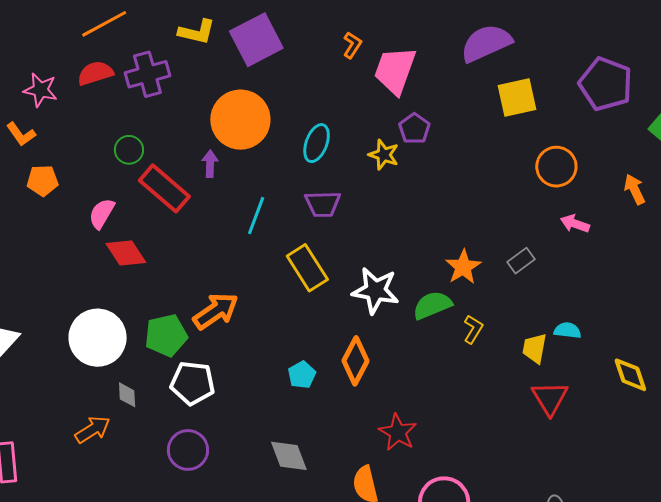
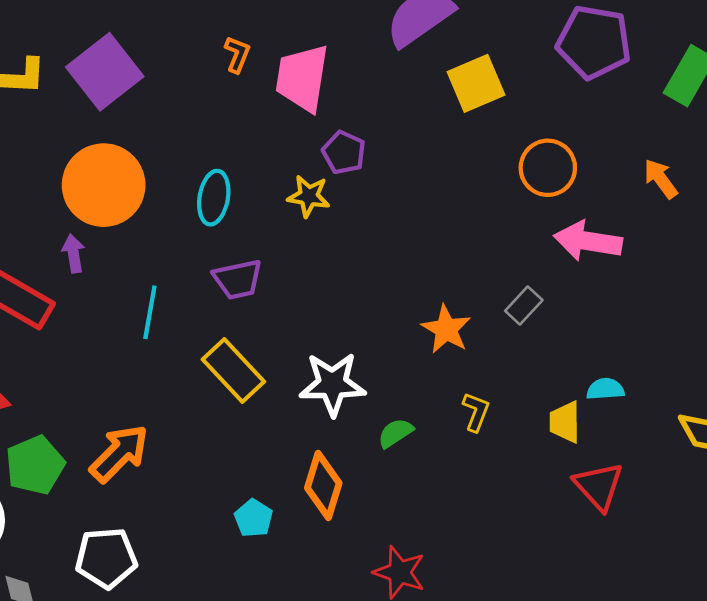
pink arrow: (575, 224) -> (588, 241), size x1.6
green semicircle: (432, 305) -> (395, 433), moved, size x0.7
green pentagon: (166, 335) -> (35, 465), moved

